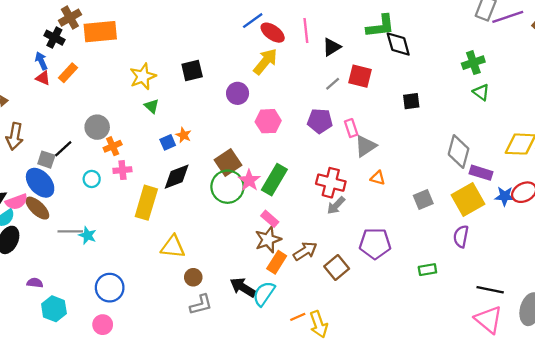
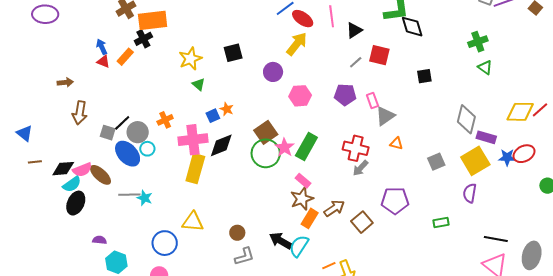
black cross: (54, 38) -> (143, 39), moved, turned 36
gray circle: (97, 127) -> (138, 132), moved
pink cross: (122, 170) -> (193, 140), moved, size x1.8
blue ellipse: (40, 183) -> (128, 154), moved
yellow triangle: (173, 247) -> (193, 222), moved

